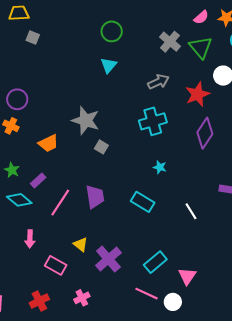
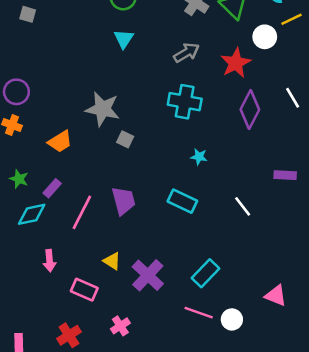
cyan cross: (153, 121) -> (185, 102), turned 32
cyan diamond: (19, 200) -> (32, 214), turned -45
pink triangle: (187, 276) -> (276, 296), moved, turned -36

